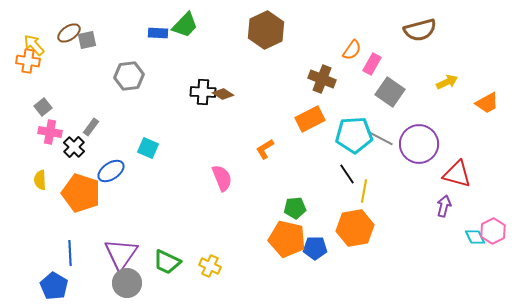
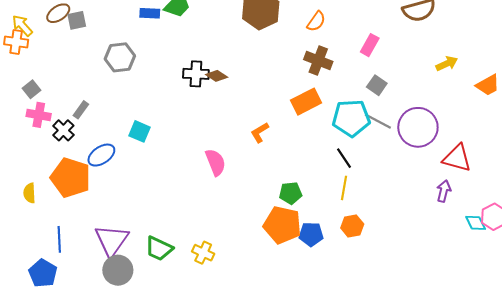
orange semicircle: (352, 50) -> (316, 21), moved
gray square: (390, 92) -> (377, 85), moved, size x0.7
yellow semicircle: (40, 180) -> (29, 193), moved
yellow line: (364, 191) -> (344, 188), moved
orange hexagon: (355, 228) -> (352, 226), moved, size x0.6

